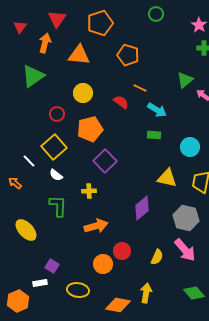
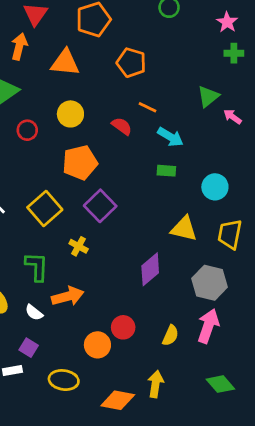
red circle: (57, 114) -> (27, 130), moved
yellow square: (54, 147) -> (45, 209), moved
white semicircle: (56, 175) -> (34, 312), moved
yellow cross: (89, 191) -> (79, 246), turned 32
orange arrow: (96, 226) -> (68, 296), moved
pink arrow: (185, 250) -> (208, 326), turned -120

